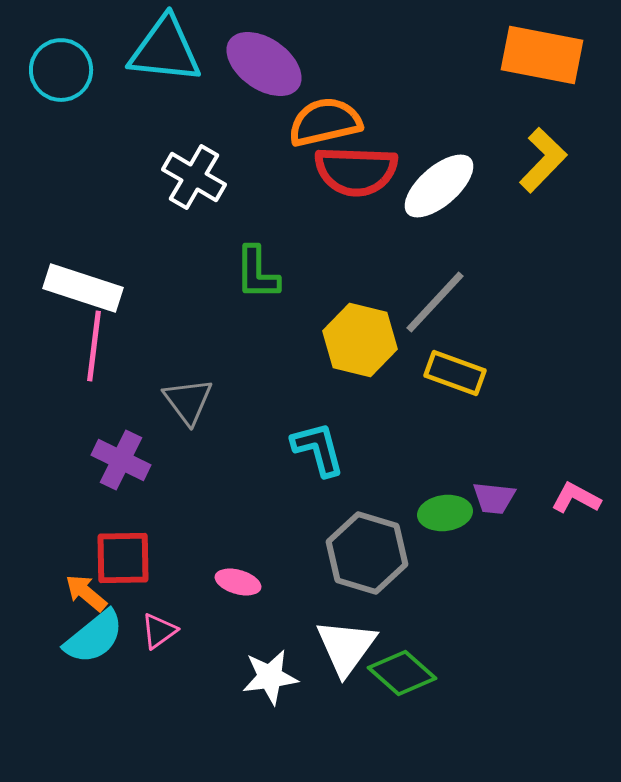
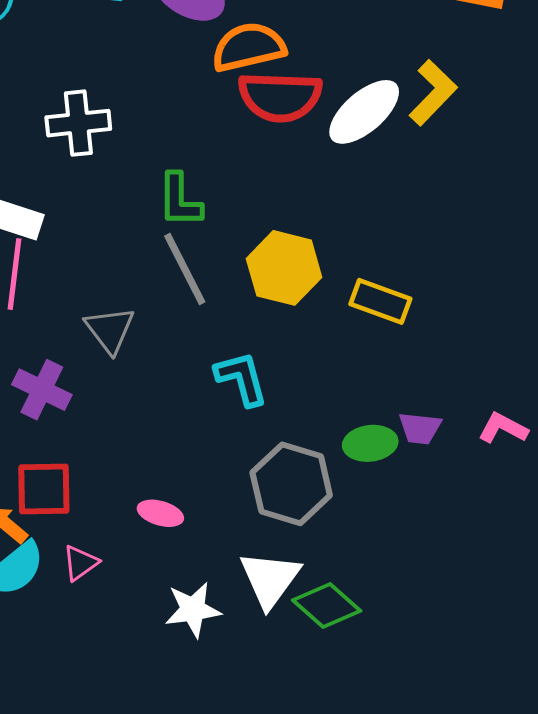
yellow L-shape: (543, 160) -> (433, 93), moved
white cross: (194, 177) -> (78, 123), moved, turned -36
gray line: (435, 302) -> (185, 269), moved, turned -70

